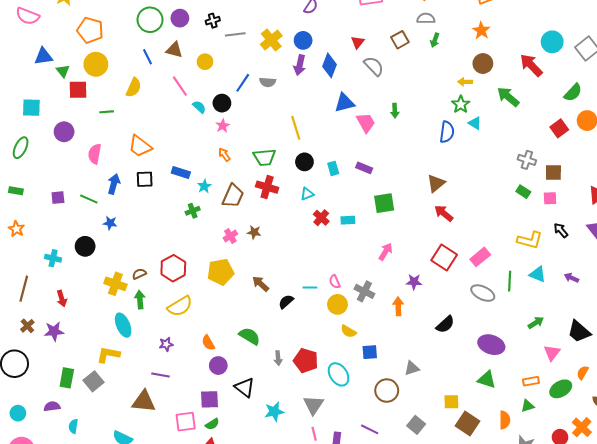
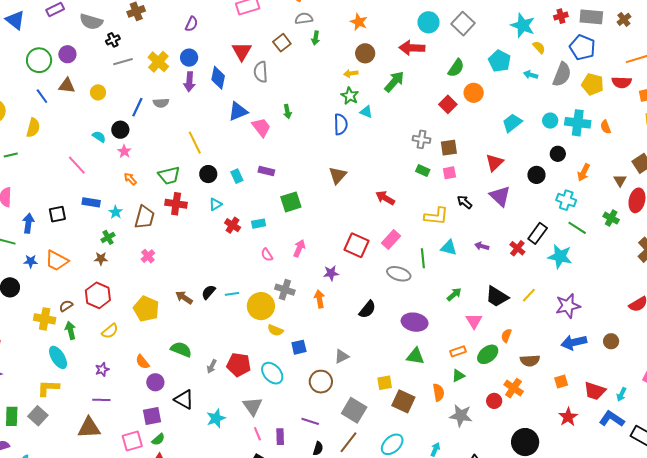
black cross: (213, 21) -> (113, 40), moved
red triangle: (358, 42) -> (242, 51), size x1.5
red arrow: (531, 65) -> (412, 48), turned -35
gray semicircle: (374, 66) -> (261, 72), turned -130
pink line: (180, 86) -> (77, 165), moved
green arrow: (508, 97) -> (394, 82), turned 100
orange trapezoid: (140, 146) -> (57, 261), moved
red arrow: (444, 213) -> (385, 198), moved
brown star: (254, 232) -> (101, 259), moved
yellow pentagon: (221, 272) -> (146, 309), moved, turned -30
pink semicircle: (335, 282) -> (267, 255), moved
black semicircle: (286, 302) -> (208, 292), moved
yellow circle: (337, 304) -> (261, 306), size x1.4
yellow semicircle: (180, 306) -> (110, 331), size x0.7
gray arrow: (278, 358) -> (212, 366), turned 40
gray square: (416, 425) -> (354, 410), size x1.4

